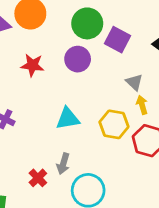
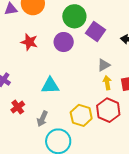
gray triangle: (134, 82) -> (104, 65), turned 40
yellow hexagon: (114, 124) -> (81, 115), moved
red cross: (38, 178) -> (18, 107), moved

